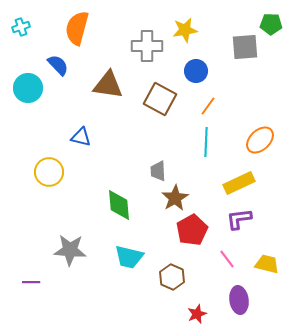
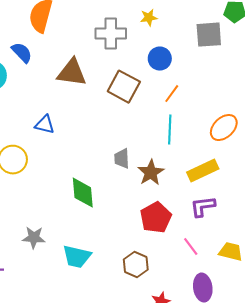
yellow star: (185, 30) -> (149, 18), size x0.7
brown star: (175, 198) -> (151, 173), moved
gray star: (70, 250) -> (34, 238), size x0.7
cyan trapezoid: (129, 257) -> (77, 257), moved

